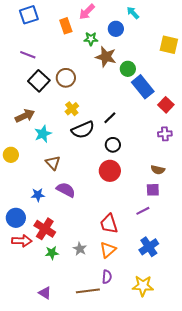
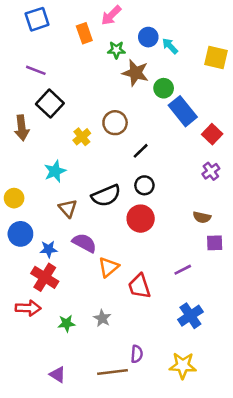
cyan arrow: (133, 13) -> (170, 46), moved
brown circle: (66, 78) -> (115, 123), moved
yellow cross: (72, 109) -> (82, 137), moved
brown arrow: (25, 116) -> (22, 128), moved, turned 108
black semicircle: (83, 130) -> (106, 196), moved
purple cross: (165, 134) -> (211, 171), turned -32
purple square: (153, 190) -> (215, 243), moved
blue circle: (16, 218) -> (20, 234), moved
red cross: (45, 229) -> (45, 277), moved
orange triangle: (108, 250) -> (109, 267), moved

